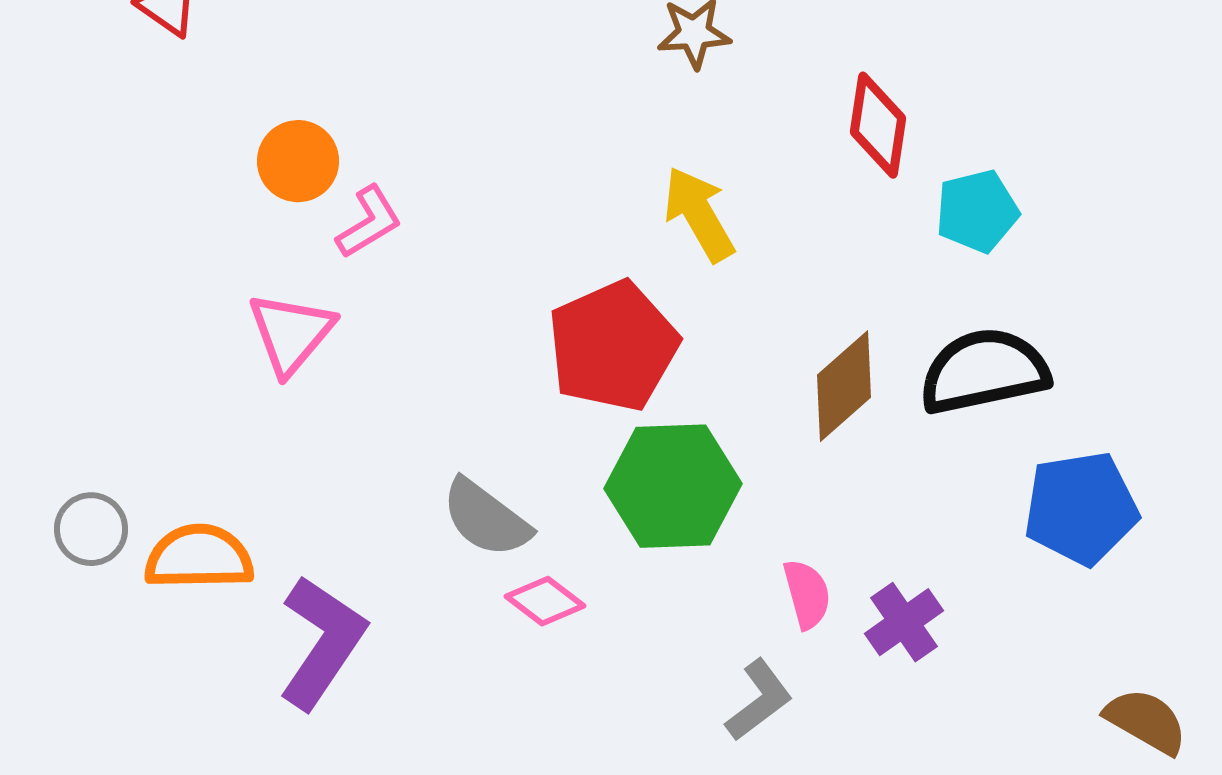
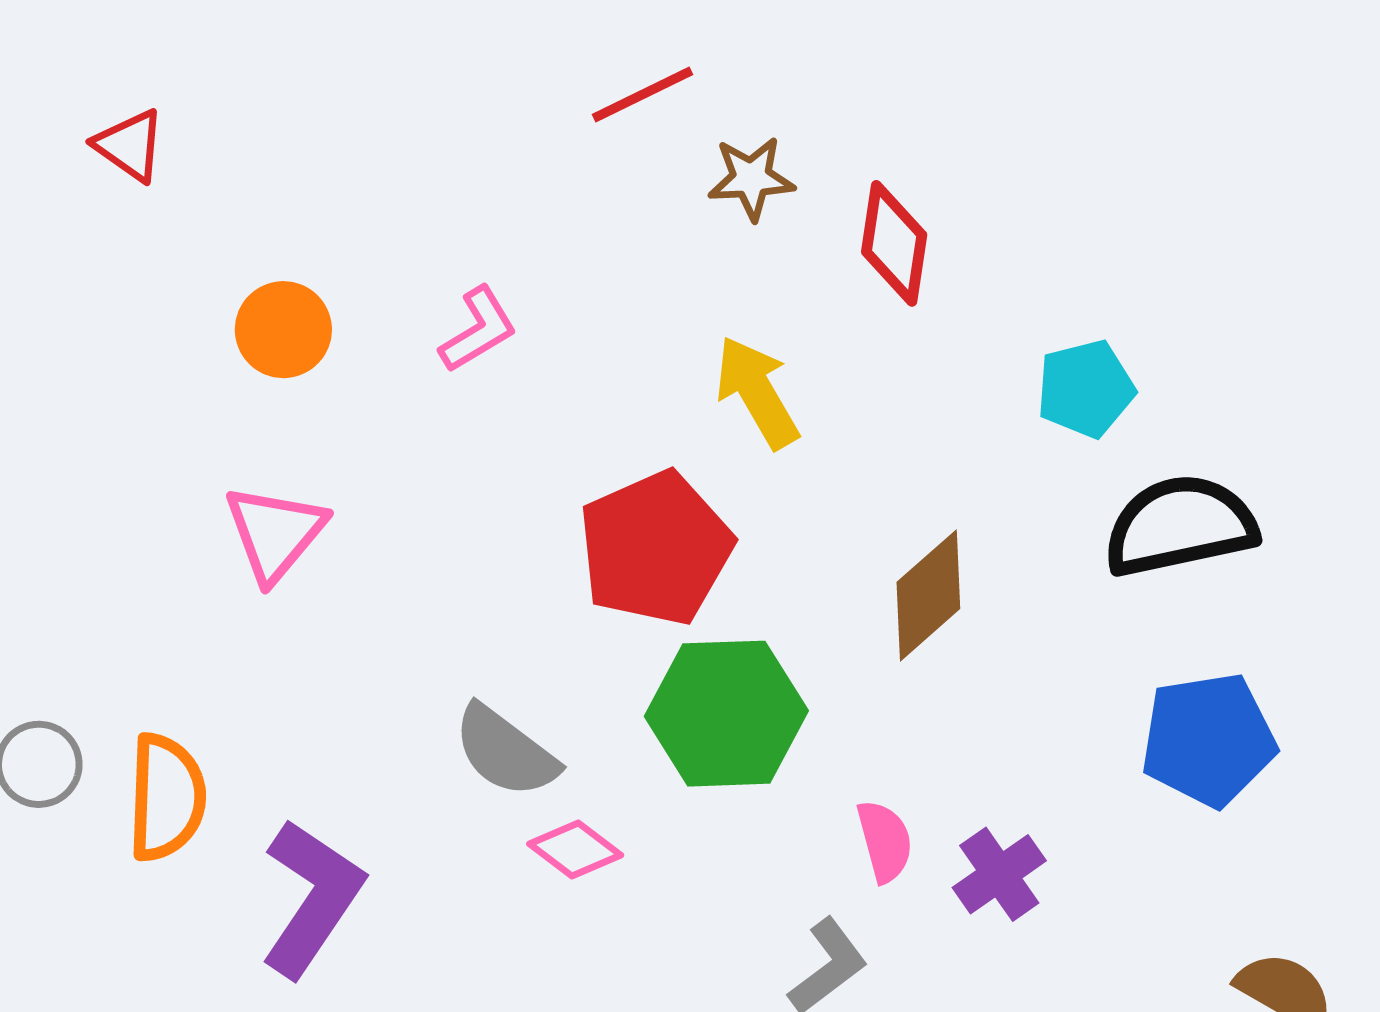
red diamond: (878, 125) -> (894, 243), moved
pink L-shape: (369, 222) -> (478, 330), moved
black semicircle: (984, 371) -> (1180, 526), moved
orange semicircle: (199, 557) -> (166, 797), turned 93

